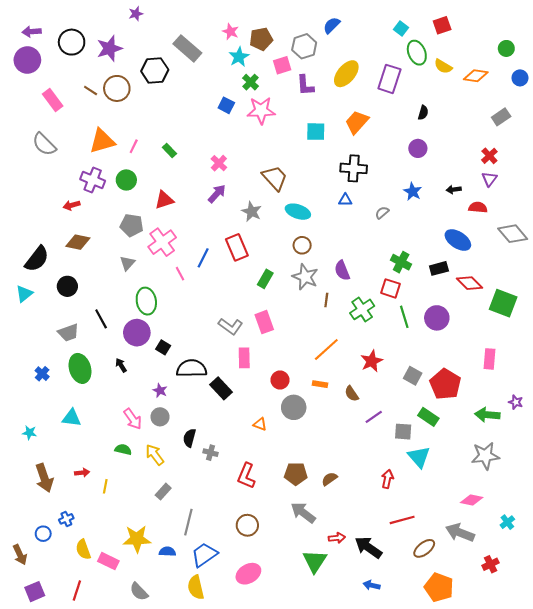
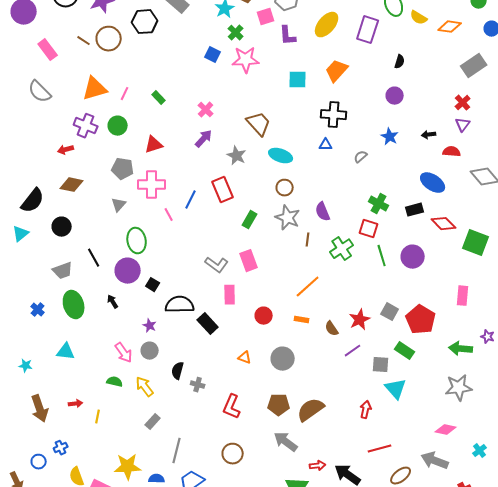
gray rectangle: (501, 117) -> (474, 66), size x1.4
pink cross: (162, 242) -> (152, 185), turned 36
red star: (372, 361) -> (360, 320), moved
gray circle: (294, 407) -> (283, 359), moved
brown semicircle: (329, 479) -> (311, 410), size x1.8

